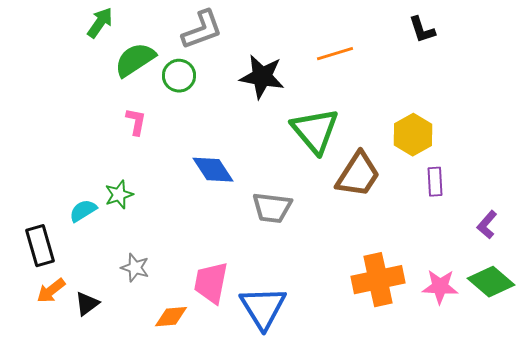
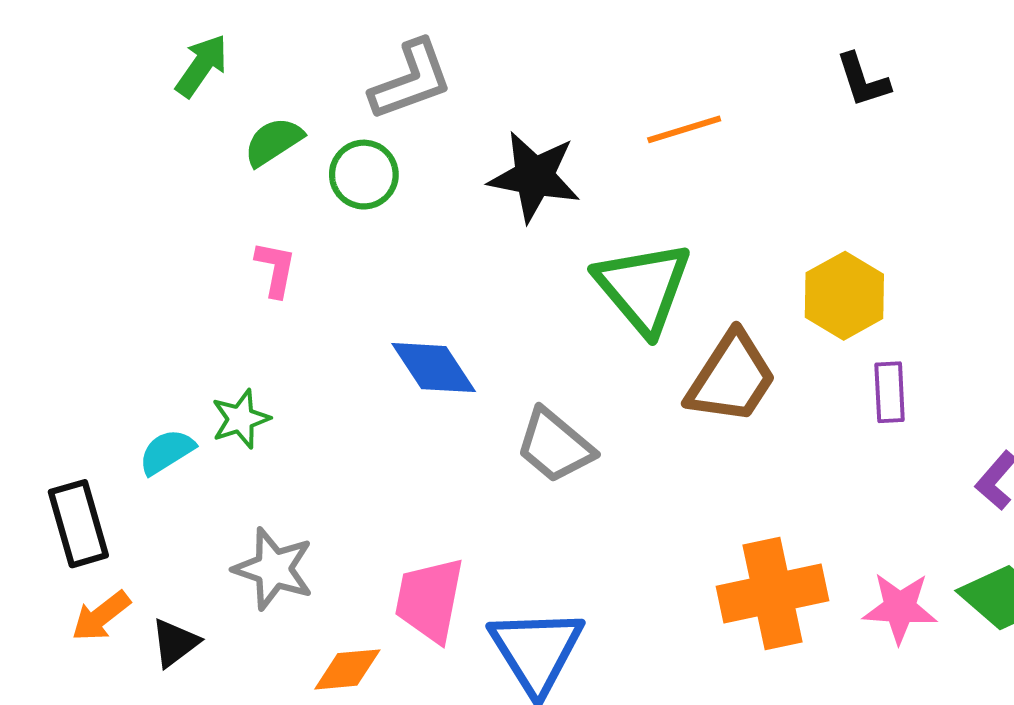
green semicircle: (135, 60) -> (273, 142), size x0.7
gray trapezoid: (272, 208) -> (555, 446), turned 33
gray star: (135, 268) -> (273, 569), size x1.4

